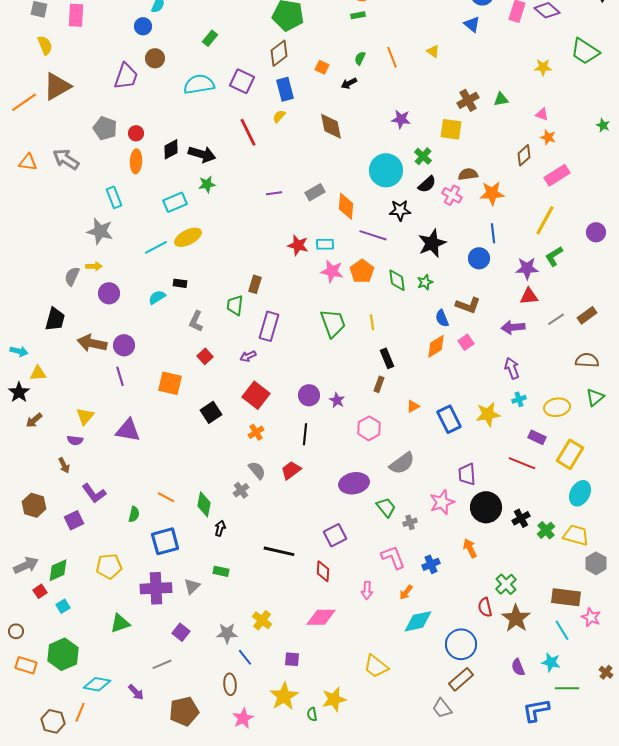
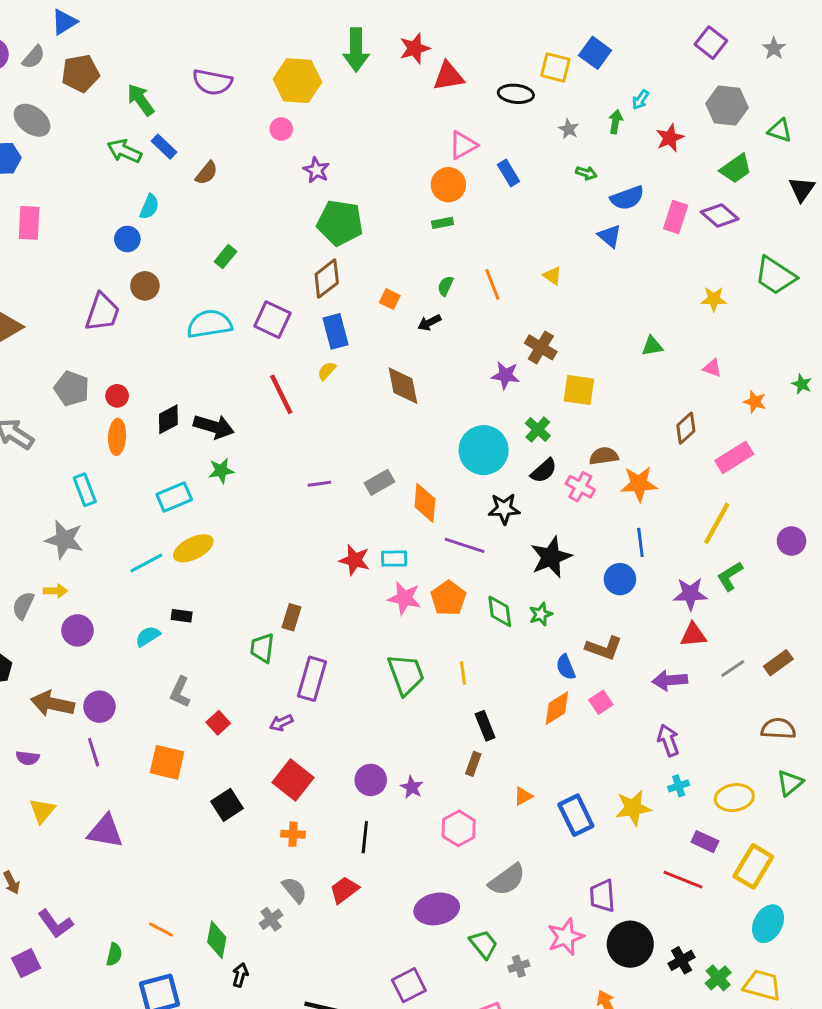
brown cross: (468, 100) -> (541, 347), moved, turned -30
orange star: (548, 137) -> (755, 402), moved
gray L-shape: (196, 321) -> (180, 692), moved
orange cross: (256, 432) -> (293, 834), turned 35
purple semicircle: (75, 440) -> (28, 758), moved

